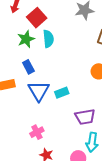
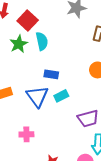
blue rectangle: (28, 67) -> (51, 74), moved, turned -48
pink cross: (37, 132) -> (26, 134), moved, turned 32

